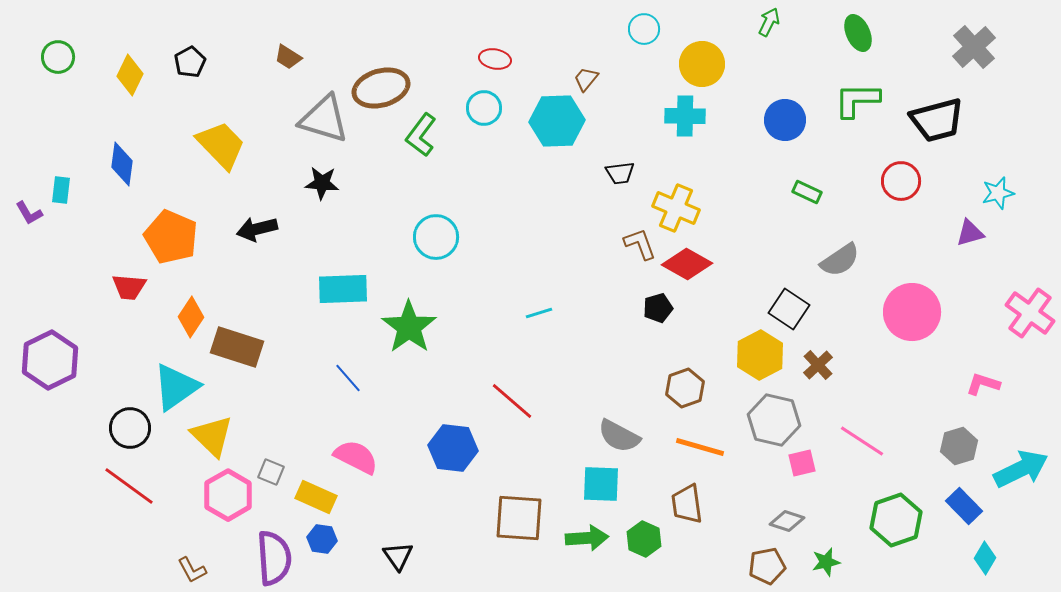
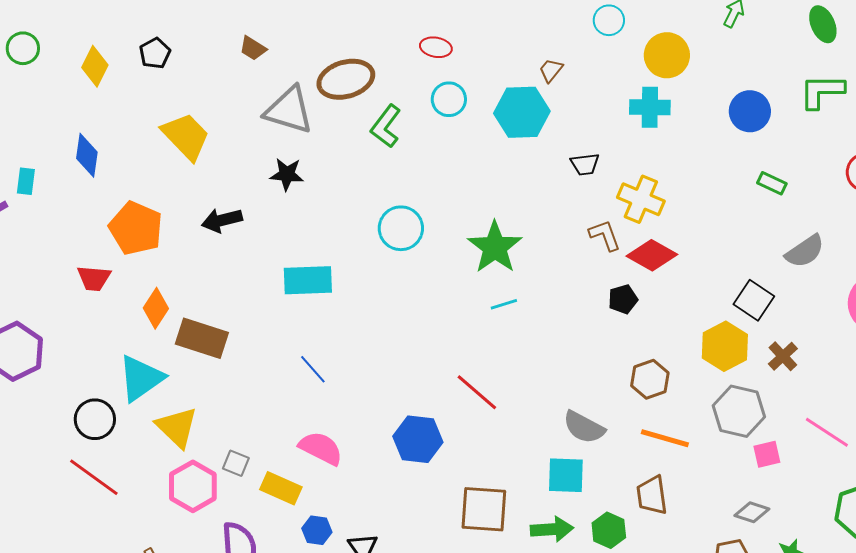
red ellipse: (495, 59) -> (436, 47), moved
green star: (409, 327) -> (495, 247), moved
blue hexagon: (322, 539) -> (317, 530), moved

